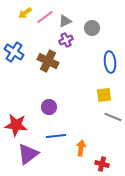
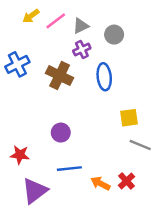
blue cross: (14, 52) -> (17, 64), turned 30
blue ellipse: (110, 62) -> (104, 77), moved
red star: (16, 125) -> (20, 155), size x0.7
orange arrow: (81, 148) -> (100, 183), turned -70
red cross: (102, 164) -> (126, 181), moved, turned 32

